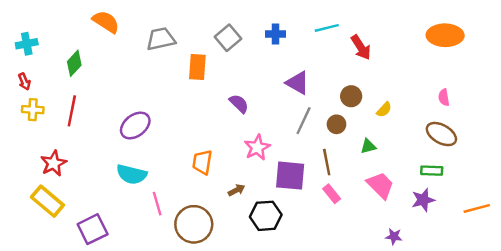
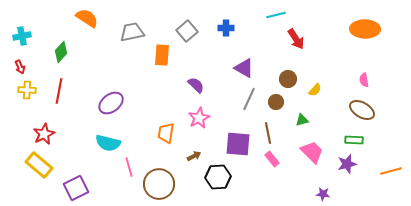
cyan line: (327, 28) -> (276, 15), moved
pink star: (257, 147) -> (199, 118), moved

